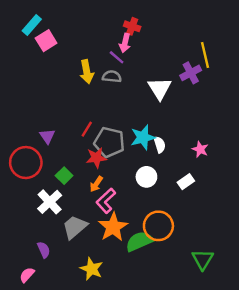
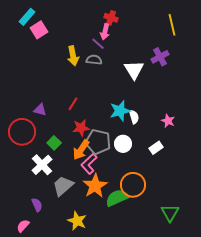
yellow line: (205, 55) -> (172, 25), moved
purple triangle: (47, 136) -> (40, 110), turned -40
gray pentagon: (109, 142) -> (98, 142), moved
orange arrow: (96, 184) -> (81, 150), size x1.5

